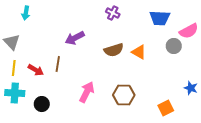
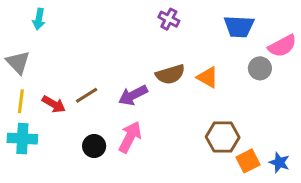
purple arrow: (75, 38) -> (133, 95), moved
brown line: (58, 64) -> (87, 95), turned 49
blue star: (191, 88) -> (279, 162), moved
brown hexagon: (124, 95) -> (223, 137), moved
black circle: (42, 104) -> (94, 146), moved

